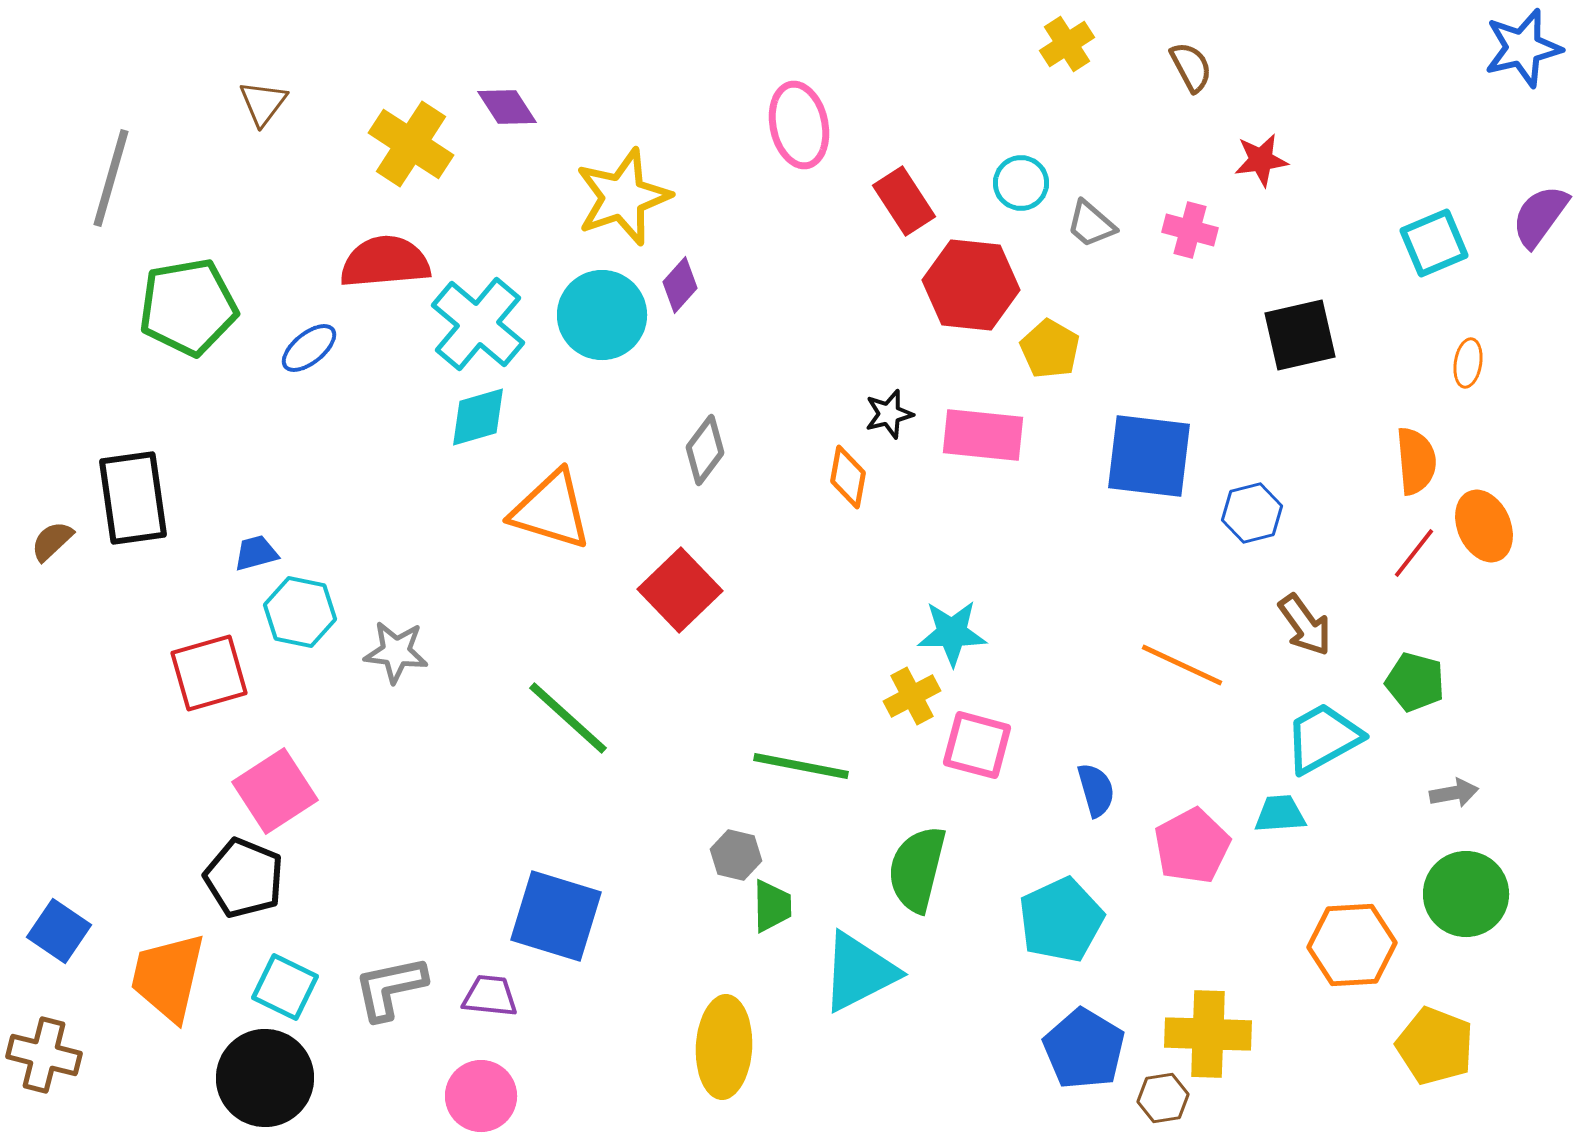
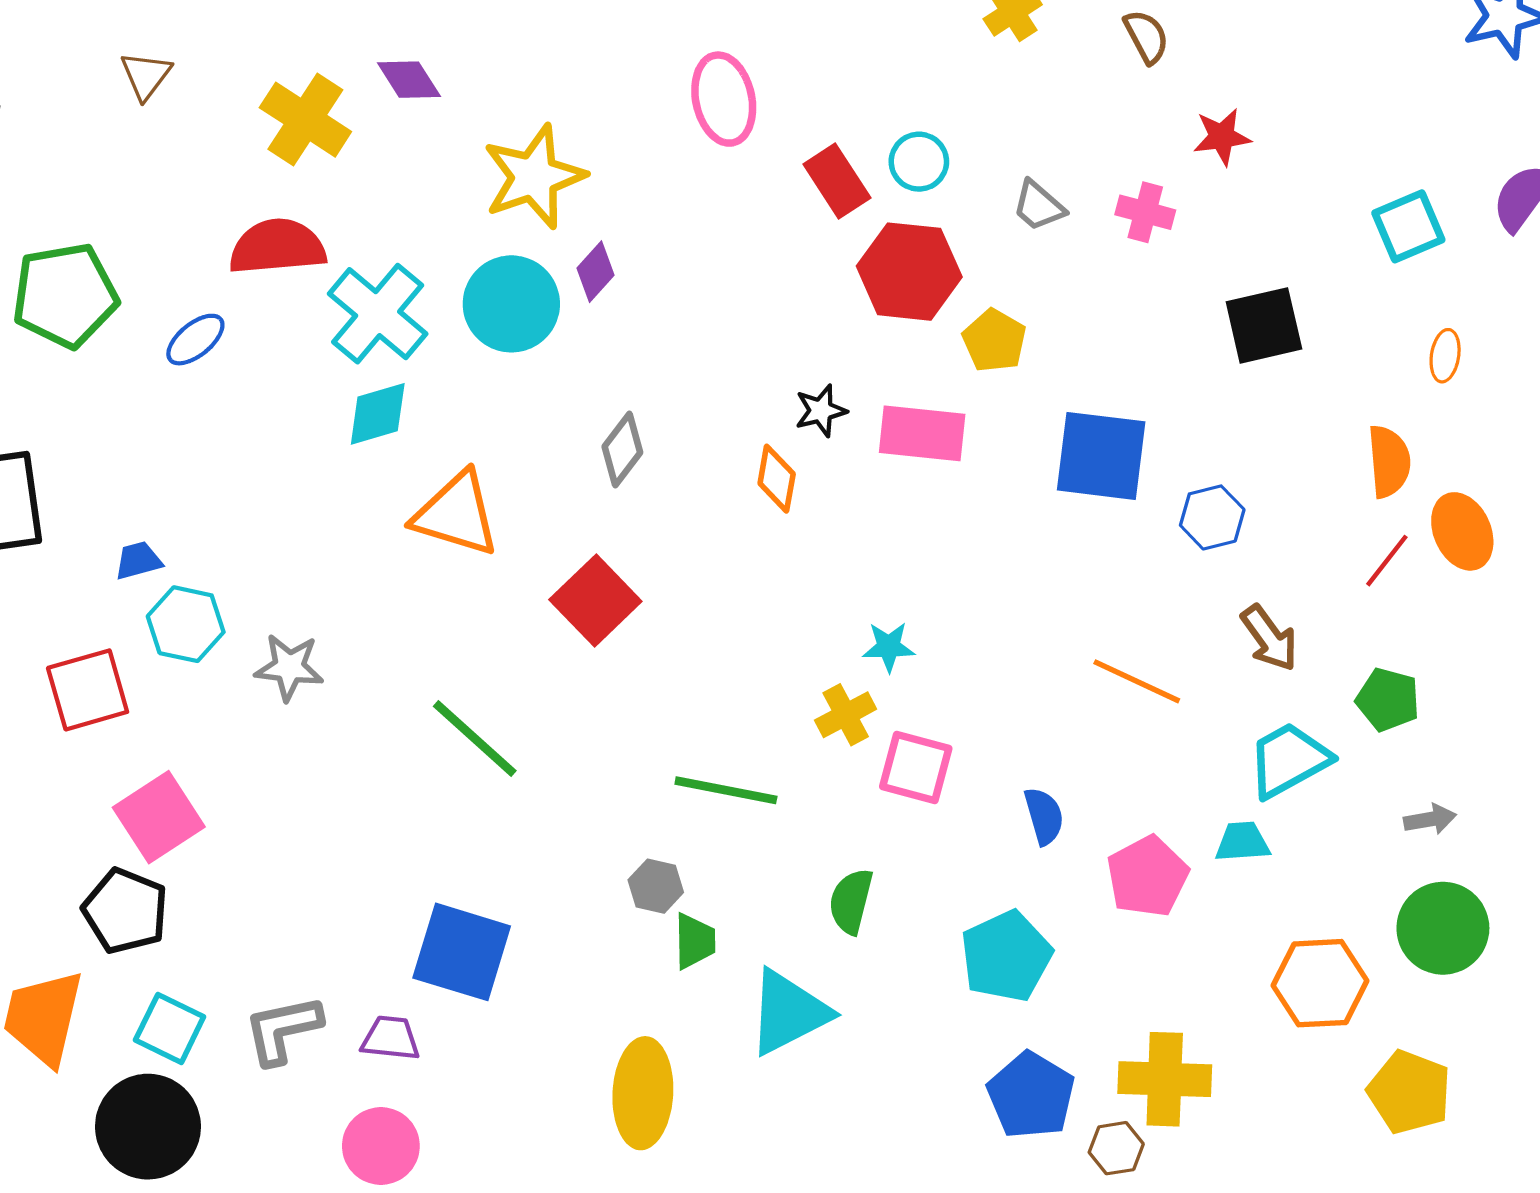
cyan circle: (1021, 183) -> (919, 162), moved
cyan star: (952, 633) -> (889, 647), size x0.7
green semicircle: (917, 869) -> (851, 901), size x0.7

